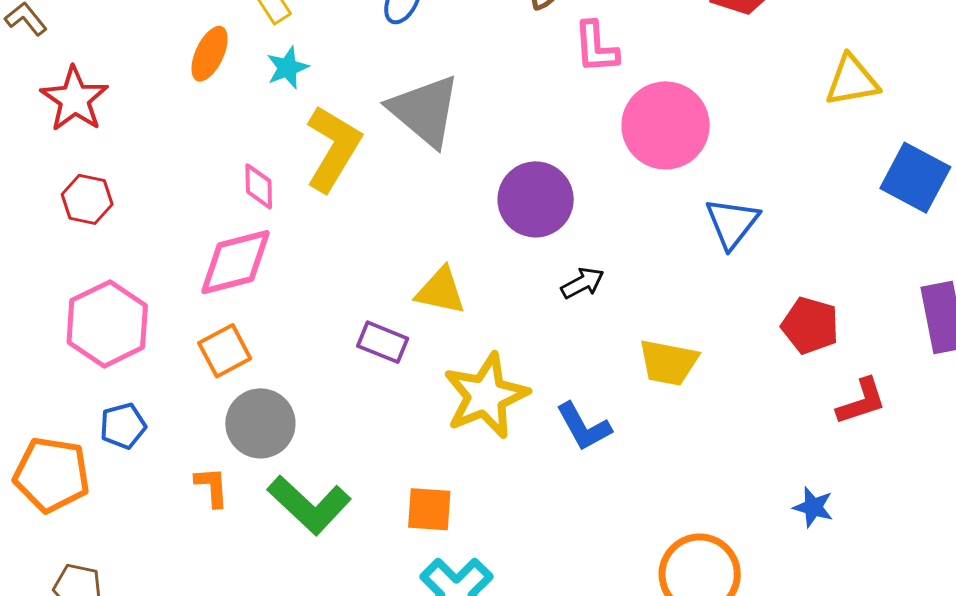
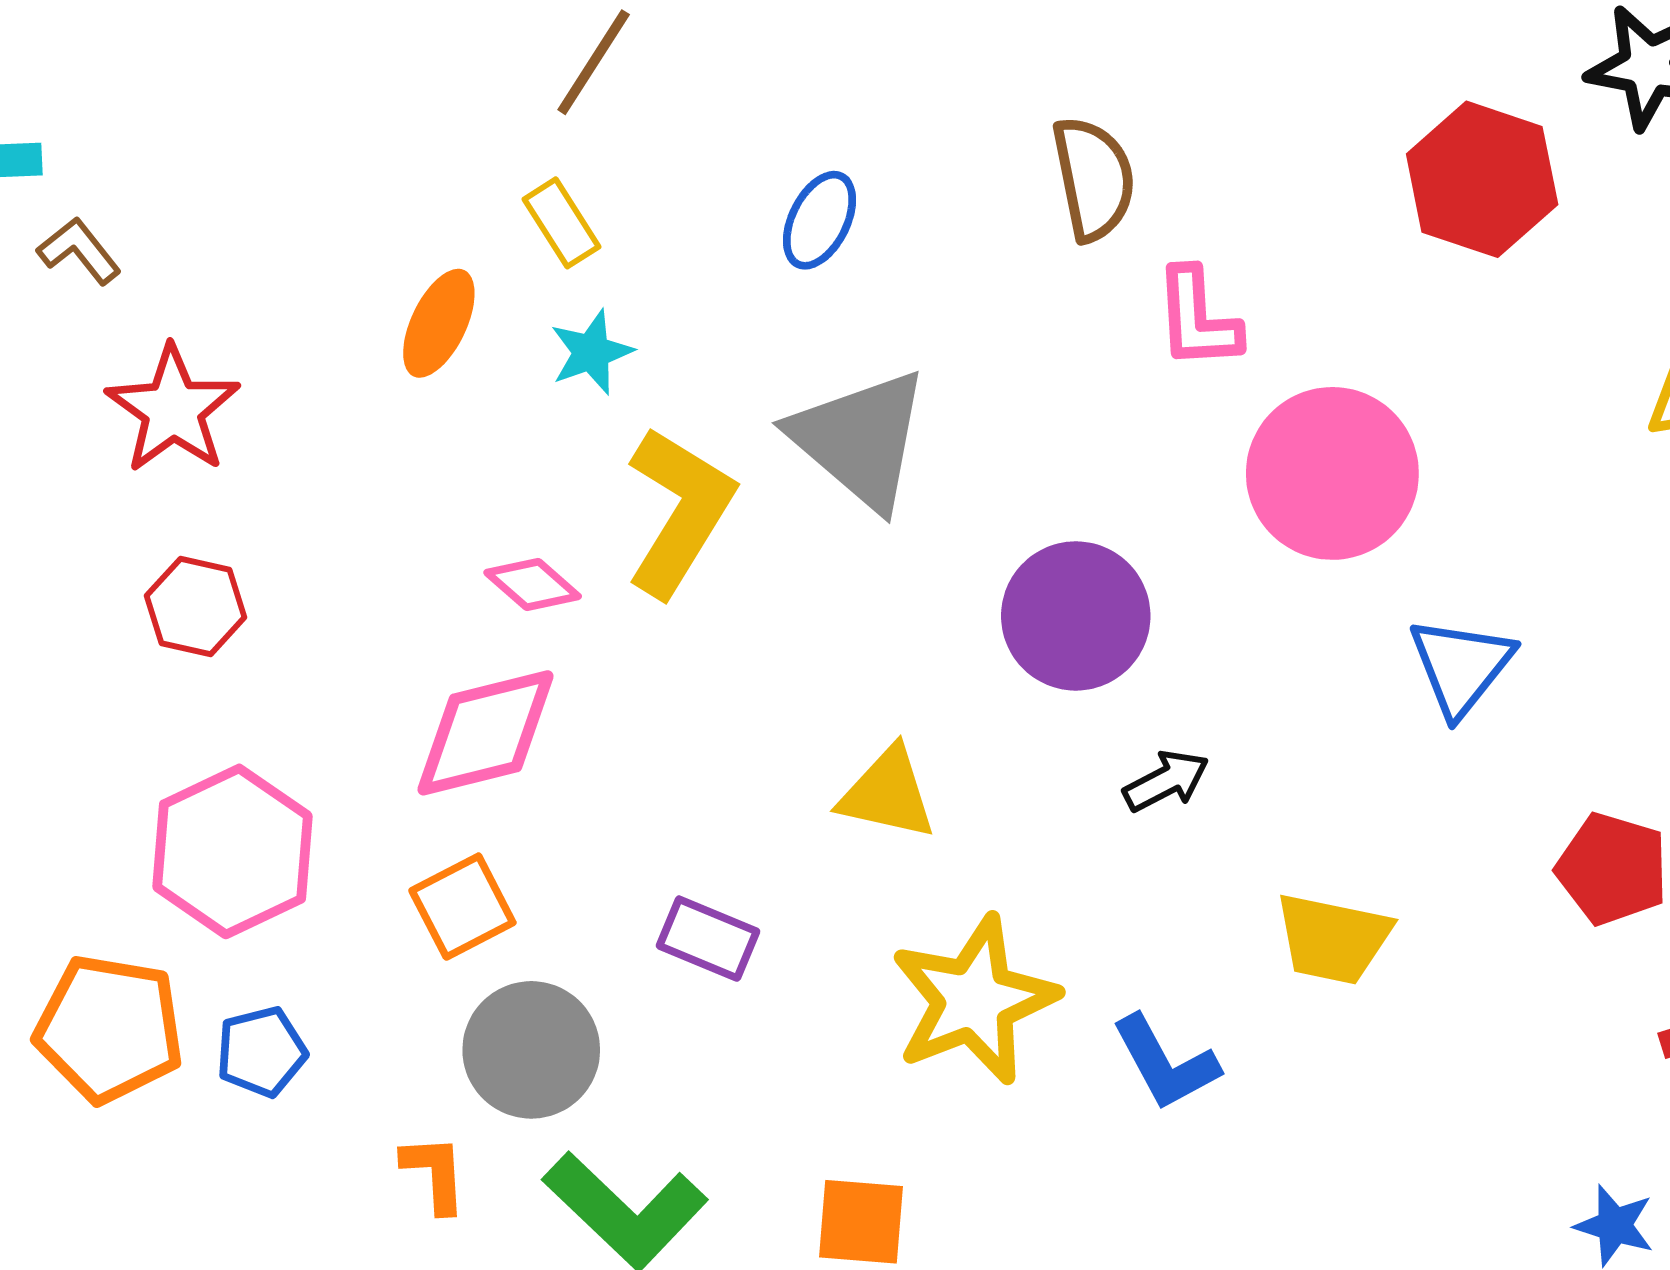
pink diamond: (259, 186) -> (533, 584), turned -48
purple rectangle: (383, 342) -> (708, 939), moved
orange pentagon: (52, 475) -> (109, 1029), moved

